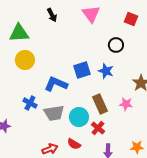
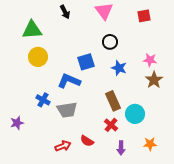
red square: (131, 19) -> (144, 16), turned -32
black circle: (116, 45) -> (110, 42), moved
blue square: (82, 70) -> (86, 62), moved
pink star: (126, 104) -> (150, 60), moved
cyan circle: (79, 117) -> (135, 114), moved

